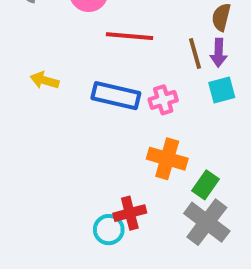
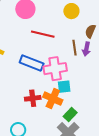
cyan square: (222, 90) -> (64, 87), moved
pink cross: (163, 100) -> (55, 69), size x1.6
red cross: (130, 213) -> (33, 98), moved

